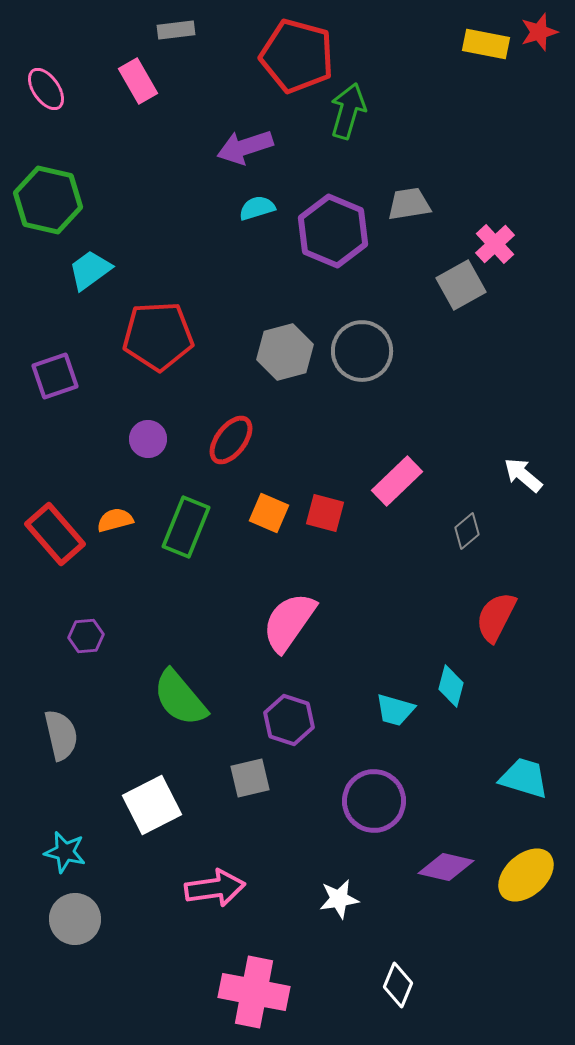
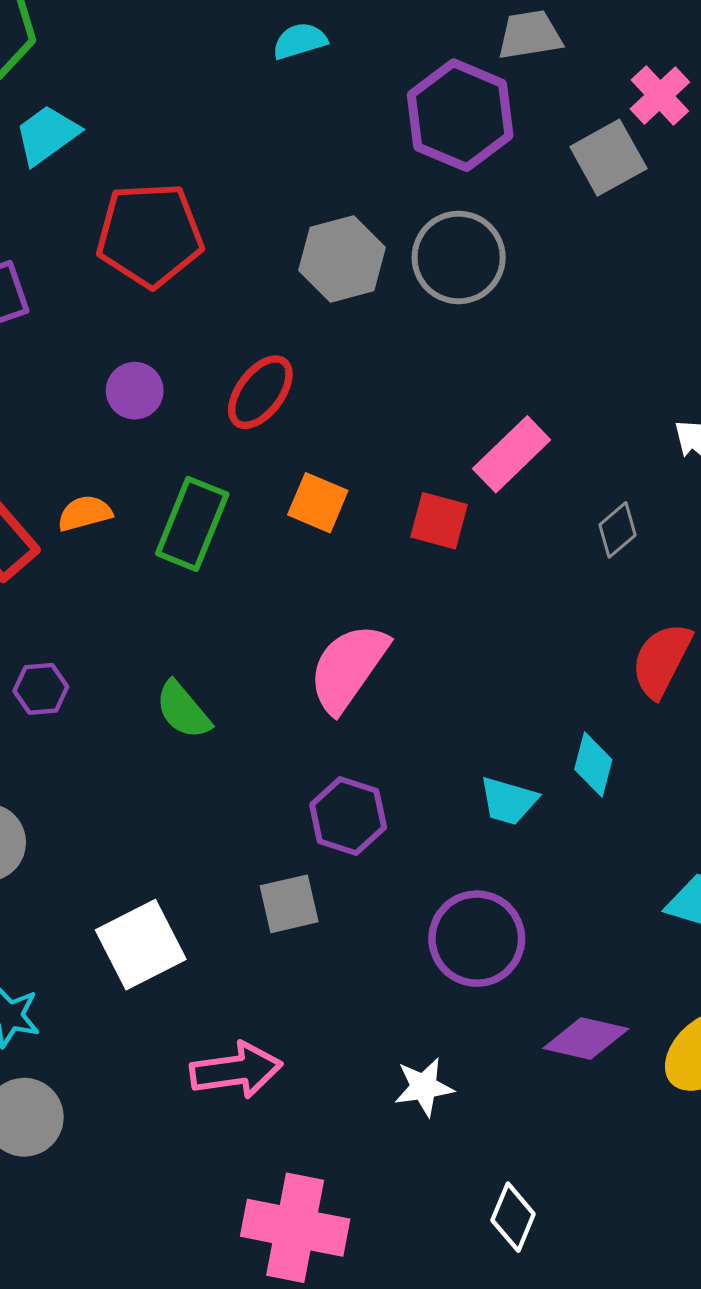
purple hexagon: (333, 231) -> (460, 115), moved
red square: (325, 513) -> (439, 521), moved
green semicircle: (180, 698) -> (183, 710), moved, size x0.7

